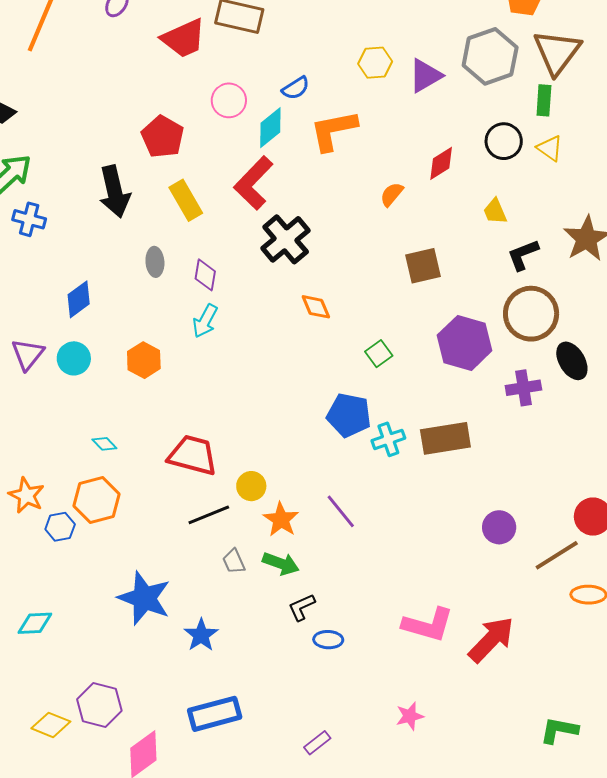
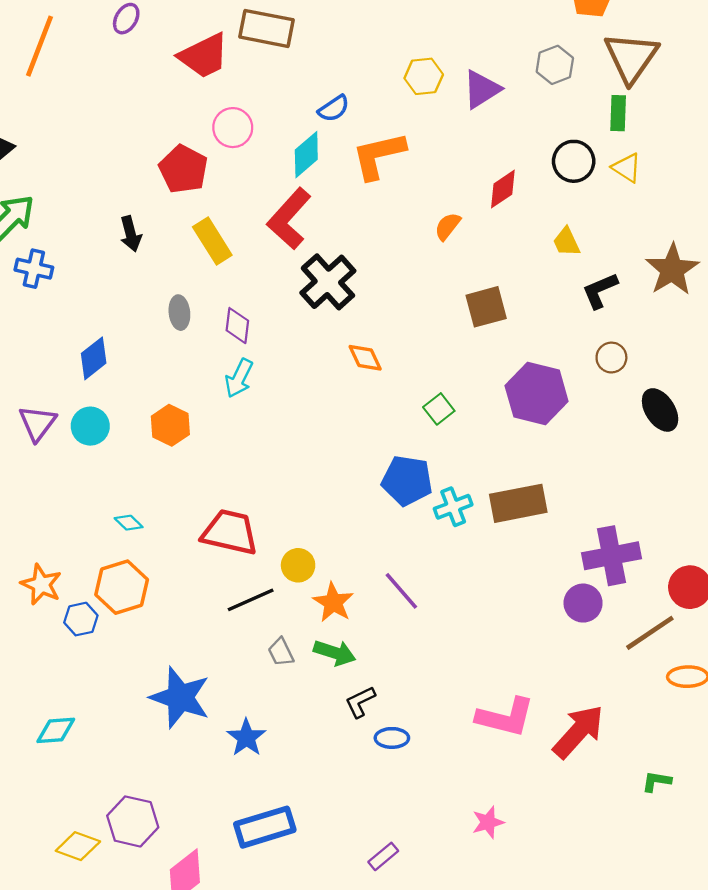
gray hexagon: (490, 56) -> (555, 65), size x0.6
pink circle: (229, 100) -> (233, 128), moved
black arrow: (115, 192) -> (131, 234), size x0.6
brown circle: (531, 314) -> (611, 358), size x0.5
purple cross: (523, 388) -> (612, 556), moved, size x1.4
green L-shape: (559, 730) -> (657, 781), moved, size x0.7

